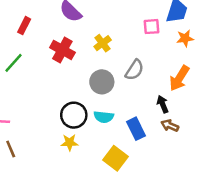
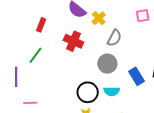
yellow cross: (103, 43) -> (99, 18), moved
gray semicircle: (135, 70) -> (114, 38), moved
blue rectangle: (136, 129) -> (136, 76), moved

